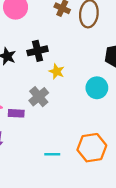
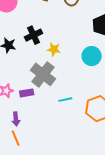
gray cross: (39, 97) -> (43, 74), size x1.4
cyan line: (52, 154) -> (65, 100), moved

